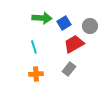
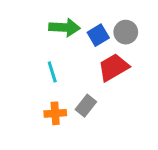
gray circle: (90, 26) -> (126, 32), moved
gray rectangle: (69, 69) -> (86, 106), moved

